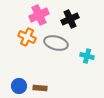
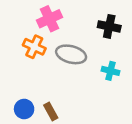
black cross: (70, 19) -> (109, 26), moved, turned 36
brown rectangle: (40, 88) -> (51, 112), turned 56

